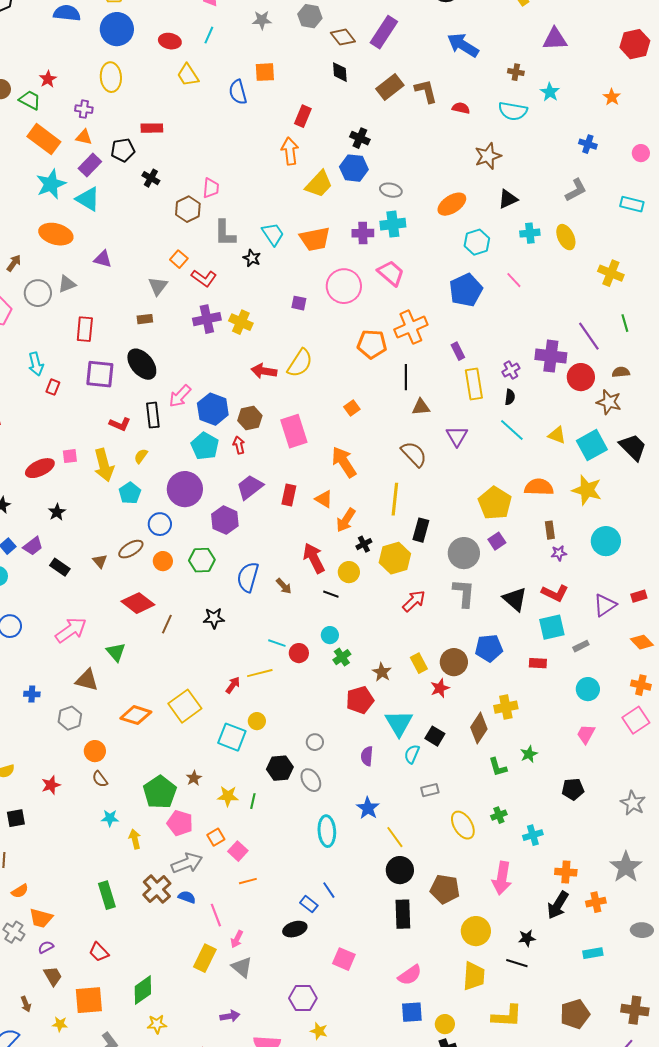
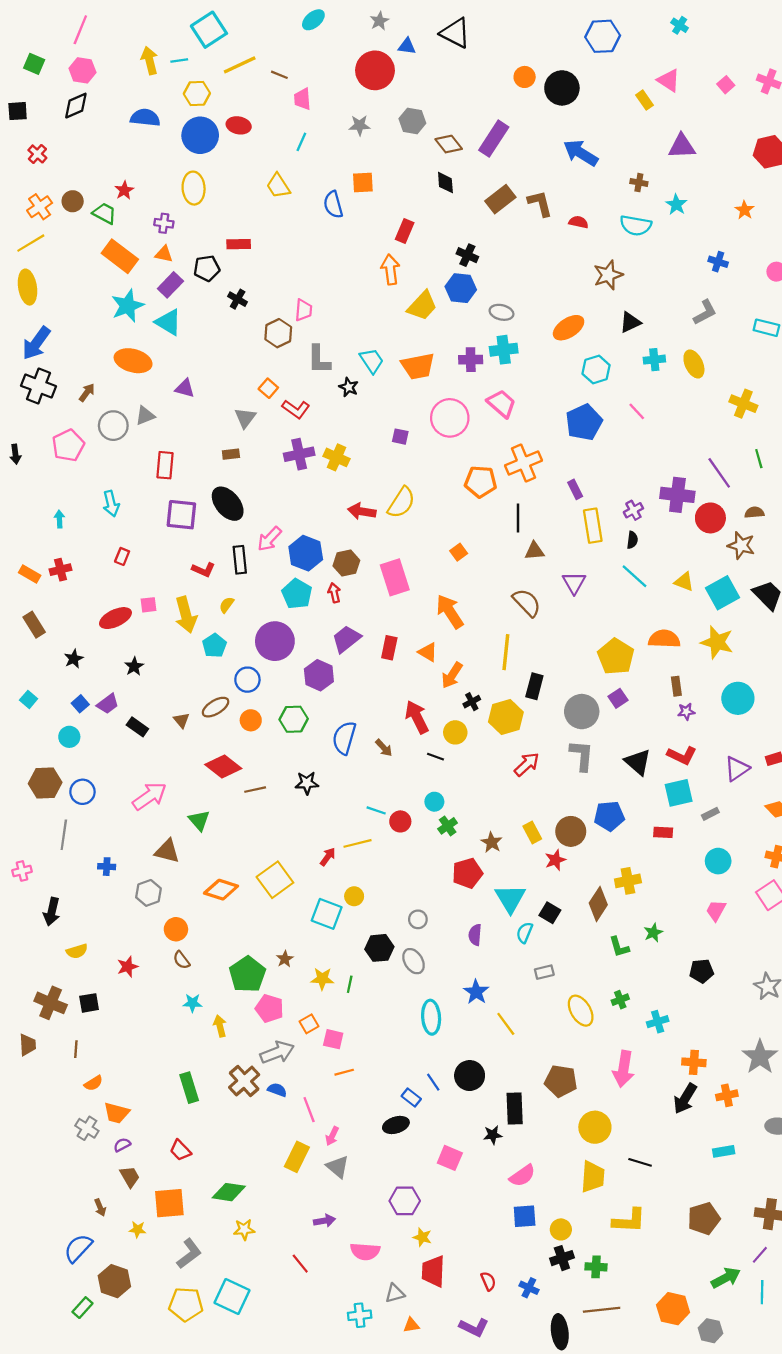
red ellipse: (170, 41) -> (239, 125), moved
red rectangle: (53, 387) -> (122, 556), moved
brown line: (167, 624) -> (255, 790), turned 54
pink square: (238, 851) -> (333, 1039), turned -30
black circle: (400, 870) -> (470, 1076), moved
black star: (527, 938) -> (493, 1135), moved
green diamond: (143, 990) -> (229, 1192), turned 44

